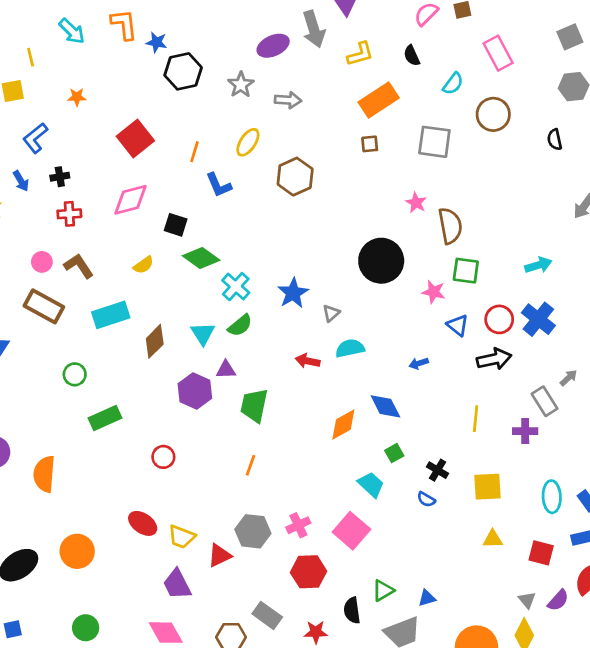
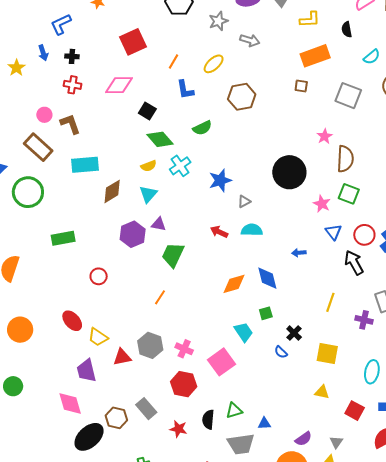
yellow semicircle: (144, 265) -> (149, 166), moved
green semicircle: (240, 325) -> (202, 128), moved
black arrow: (494, 359) -> (354, 263), turned -120
green circle: (75, 374) -> (28, 192), moved, size x1.8
pink cross: (298, 525) -> (184, 349), turned 36
purple semicircle: (558, 600) -> (303, 439), moved

